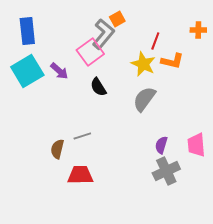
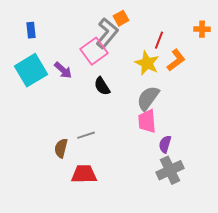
blue rectangle: (27, 31) -> (31, 30), size x0.6
orange L-shape: (172, 61) -> (176, 60), turned -50
pink trapezoid: (196, 145) -> (147, 121), moved

